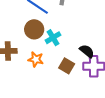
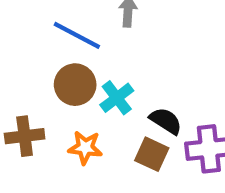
black semicircle: (87, 51) -> (166, 121), moved

